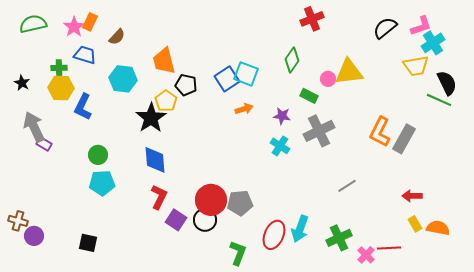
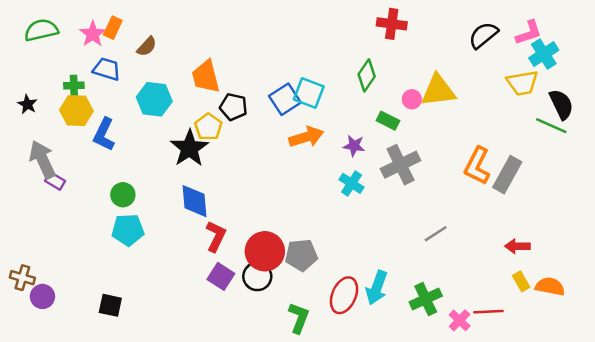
red cross: (312, 19) -> (392, 24), turned 30
orange arrow: (244, 109) -> (306, 137), size x1.5
red L-shape: (159, 197) -> (216, 236), moved

